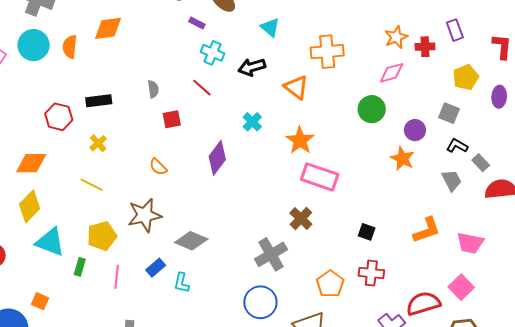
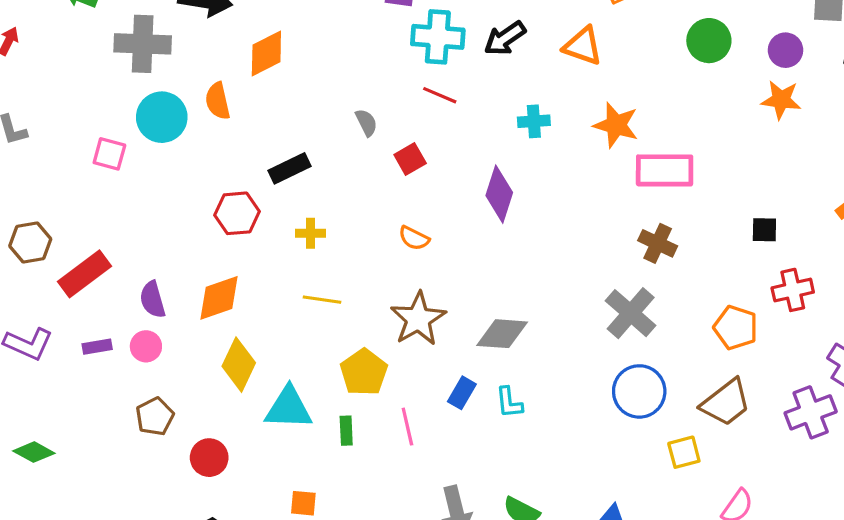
cyan cross: (212, 53) -> (438, 37), size x1.4
cyan cross: (252, 122) -> (534, 121), turned -30
yellow cross: (98, 143) -> (310, 233), turned -30

